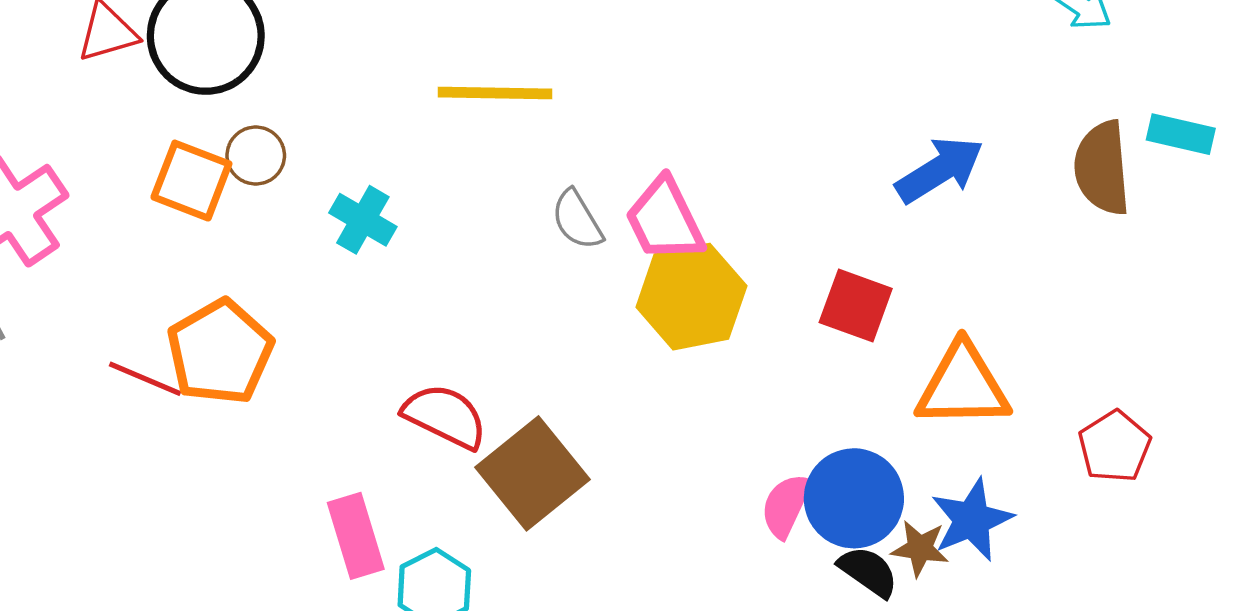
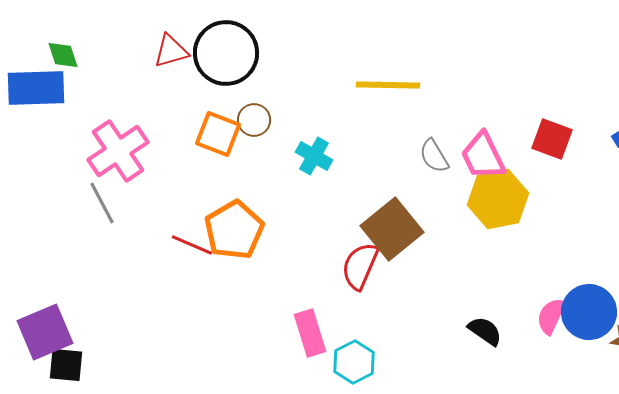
red square: (856, 306) -> (552, 139), moved
red semicircle: (445, 416) -> (360, 266), turned -93
brown square: (533, 473) -> (392, 229), moved
black semicircle: (868, 572) -> (485, 331), moved

